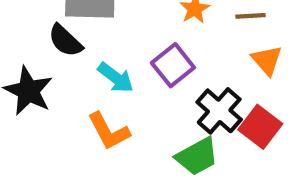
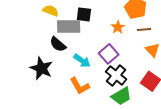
black cross: (219, 111) -> (116, 75), moved

